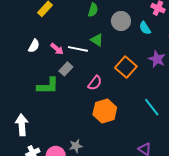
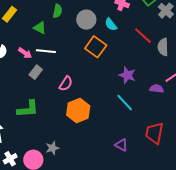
green triangle: (97, 40) -> (40, 28), moved
purple star: (157, 59) -> (127, 75), moved
orange square: (126, 67) -> (96, 47), moved
green L-shape: (48, 86) -> (28, 109), moved

